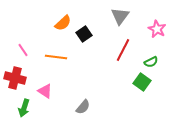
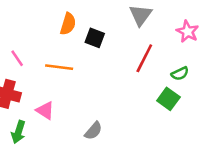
orange semicircle: (63, 23) -> (68, 24), turned -30
black square: (84, 34) -> (95, 38), turned -35

